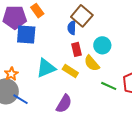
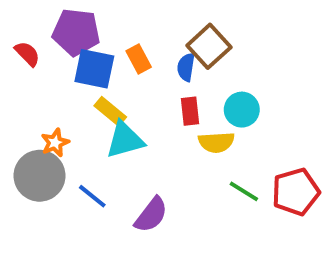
orange rectangle: (37, 11) -> (139, 59), moved
yellow semicircle: (92, 63) -> (216, 142), turned -60
yellow rectangle: (70, 71) -> (110, 111), moved
blue line: (20, 99) -> (92, 196), moved

